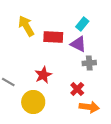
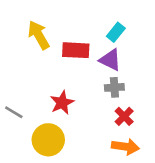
gray cross: (89, 63) -> (114, 87), moved
red cross: (77, 89) -> (124, 116), moved

